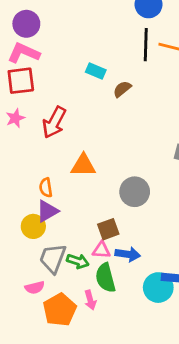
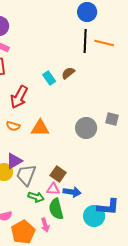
cyan rectangle: (96, 71) -> (49, 78), moved, turned 32
orange semicircle: (46, 188) -> (13, 126), moved, turned -64
gray circle: (135, 192) -> (86, 128), moved
brown square: (108, 229) -> (58, 174), turned -35
gray trapezoid: (53, 258) -> (26, 175), moved

